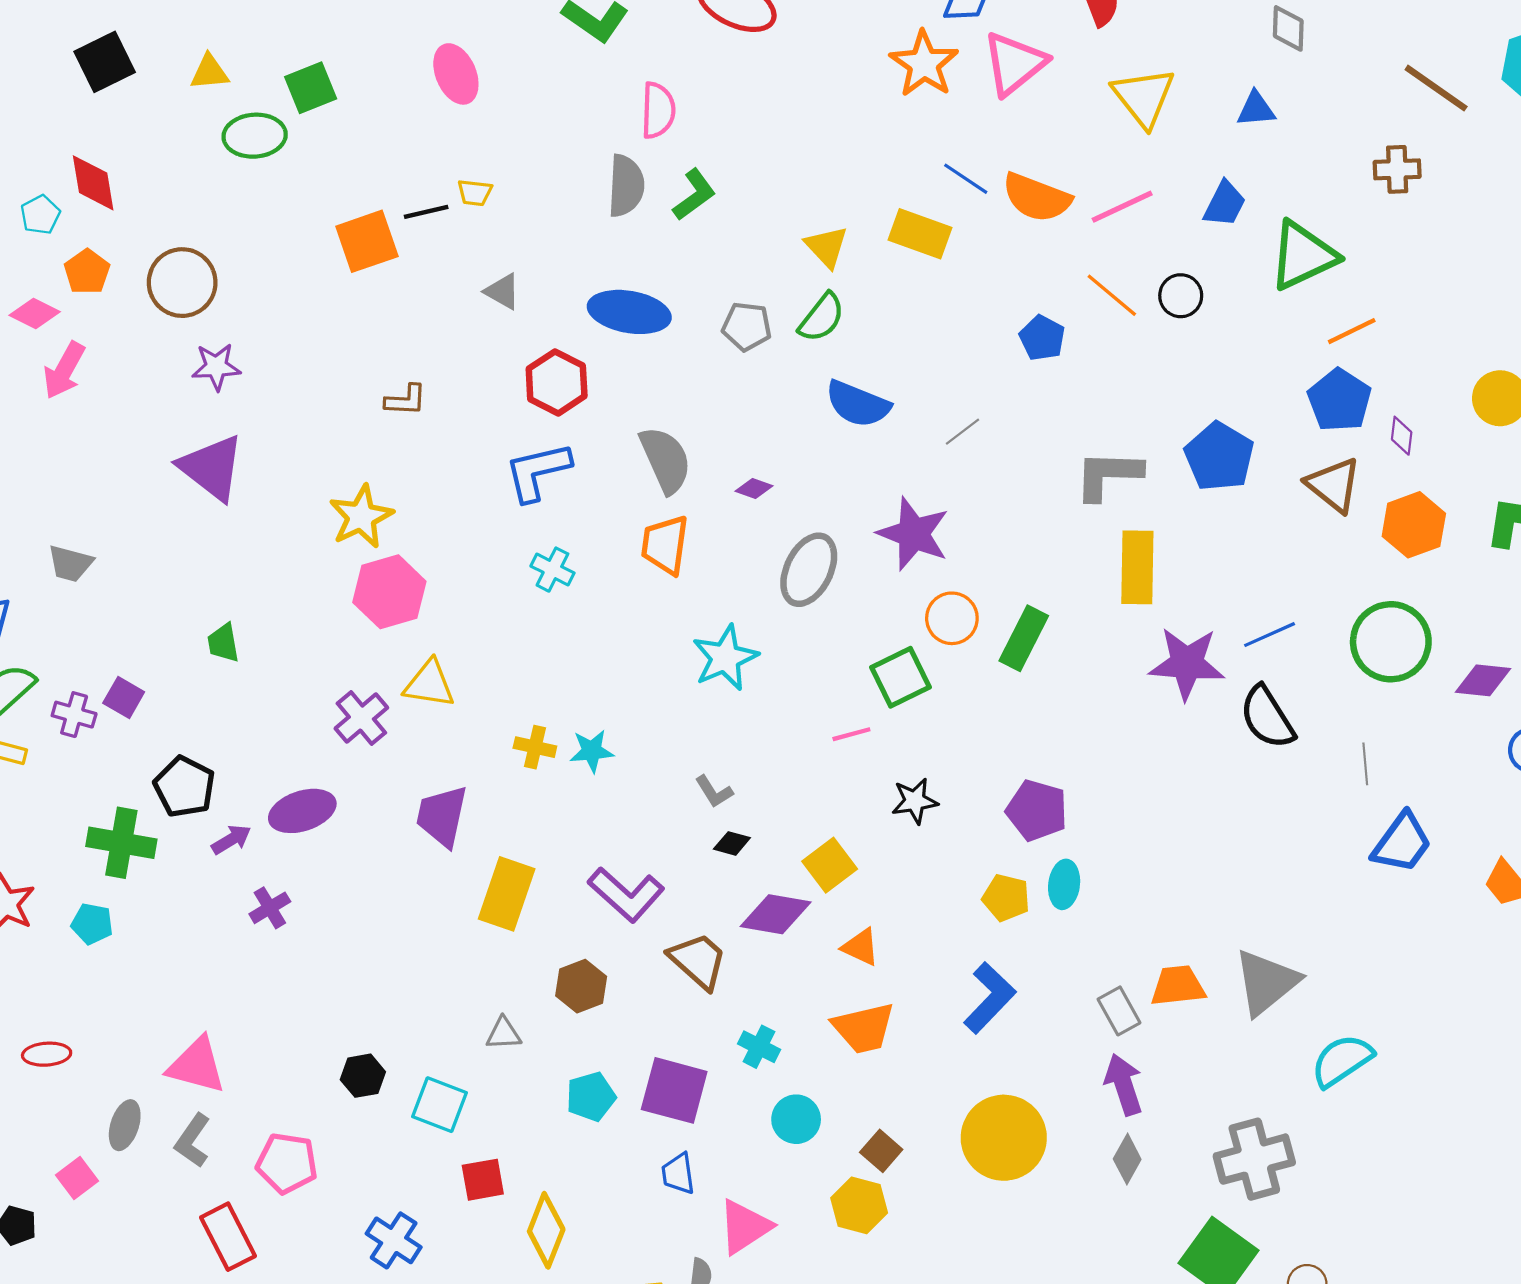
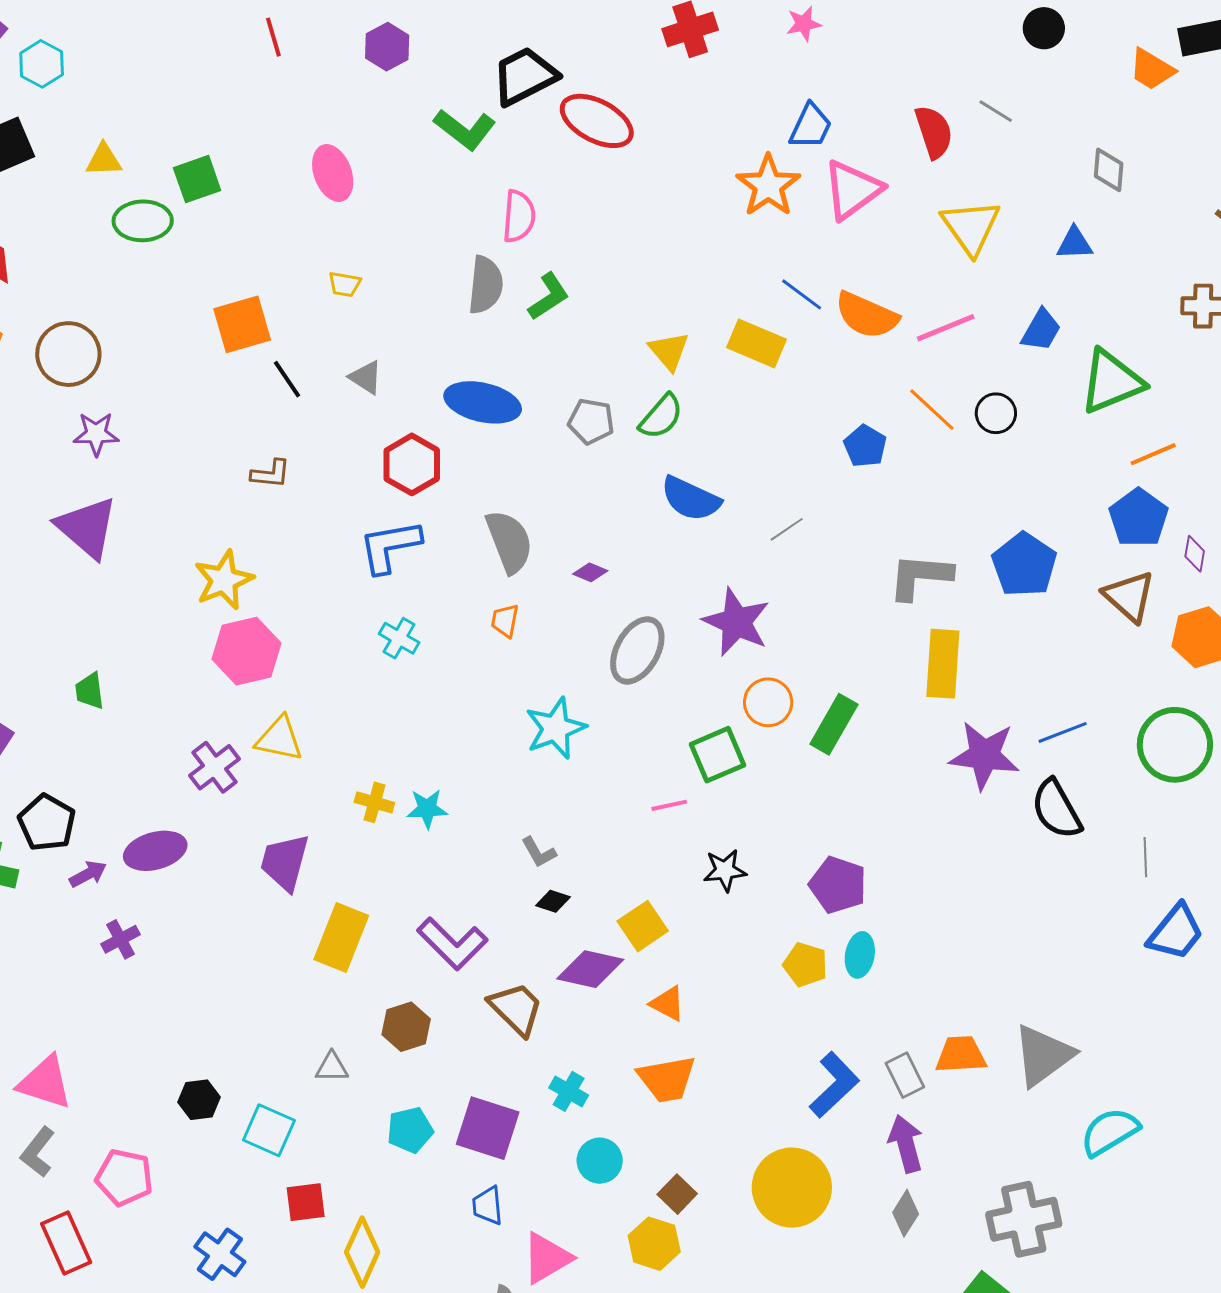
black line: (426, 212) -> (287, 379), moved, turned 66
orange trapezoid: (665, 545) -> (505, 621), size x0.6
blue L-shape: (990, 998) -> (834, 1085), moved

